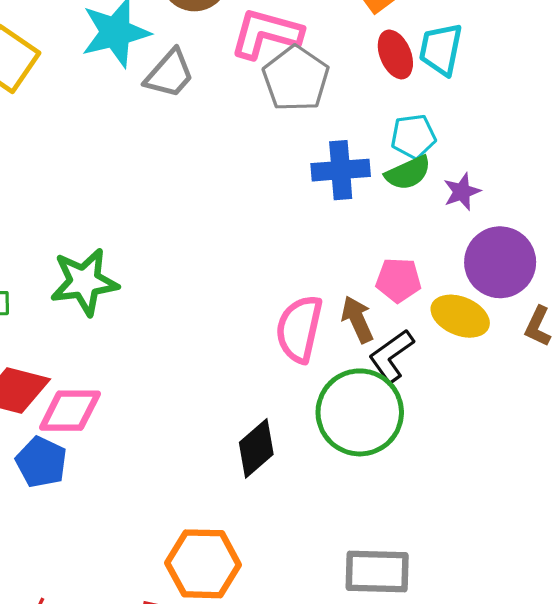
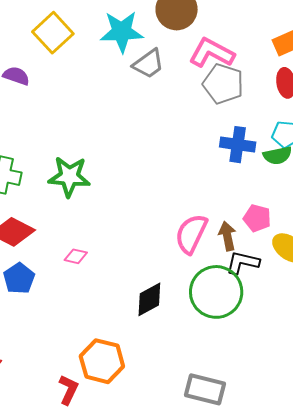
gray pentagon: (296, 79) -> (223, 84), turned -30
black L-shape: (391, 356) -> (243, 262), turned 36
pink diamond: (70, 411) -> (76, 256), moved, size x0.6

